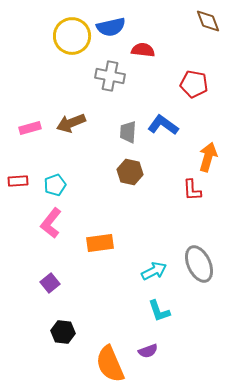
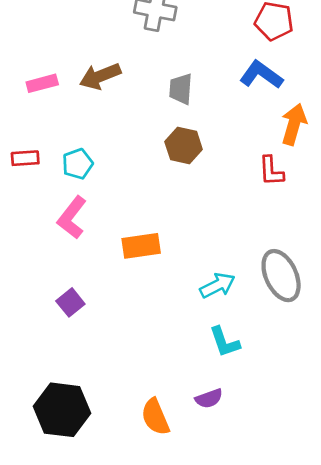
blue L-shape: (163, 125) -> (261, 75), moved
black hexagon: (63, 332) -> (62, 410), moved, size x1.6
orange semicircle: (110, 364) -> (155, 417), size x0.7

